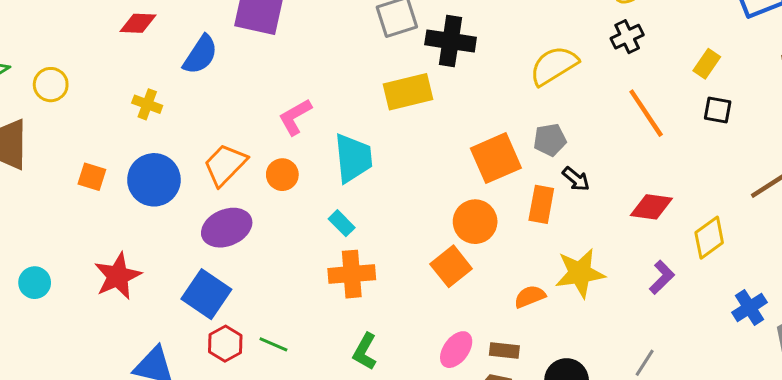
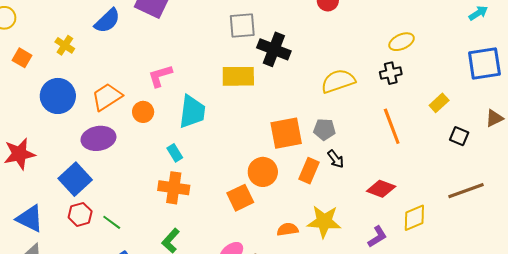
black square: (718, 110) -> (459, 136), moved
orange square: (92, 177) -> (22, 58), moved

